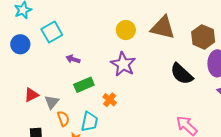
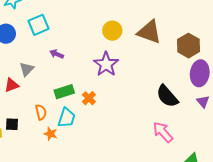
black semicircle: (182, 74) -> (167, 96), moved
green rectangle: (84, 85) -> (64, 92), moved
gray triangle: (52, 102) -> (27, 69), moved

